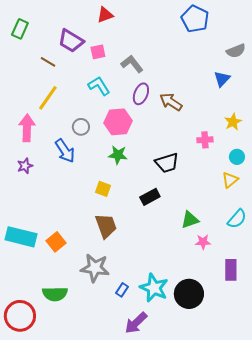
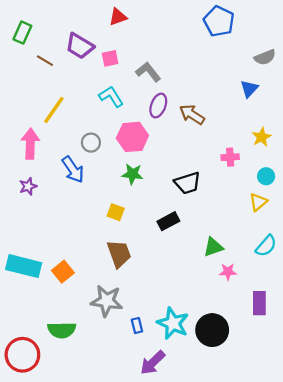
brown line: (48, 62) -> (45, 61), moved
blue rectangle: (122, 290) -> (137, 326), turned -48

